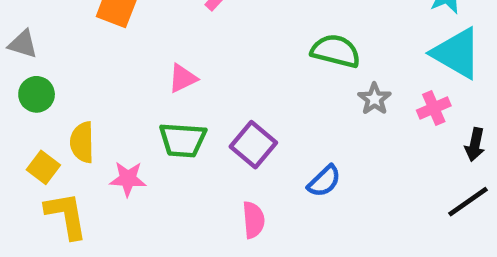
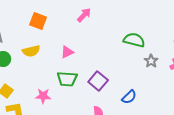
yellow semicircle: (82, 142) -> (31, 51), moved, turned -102

